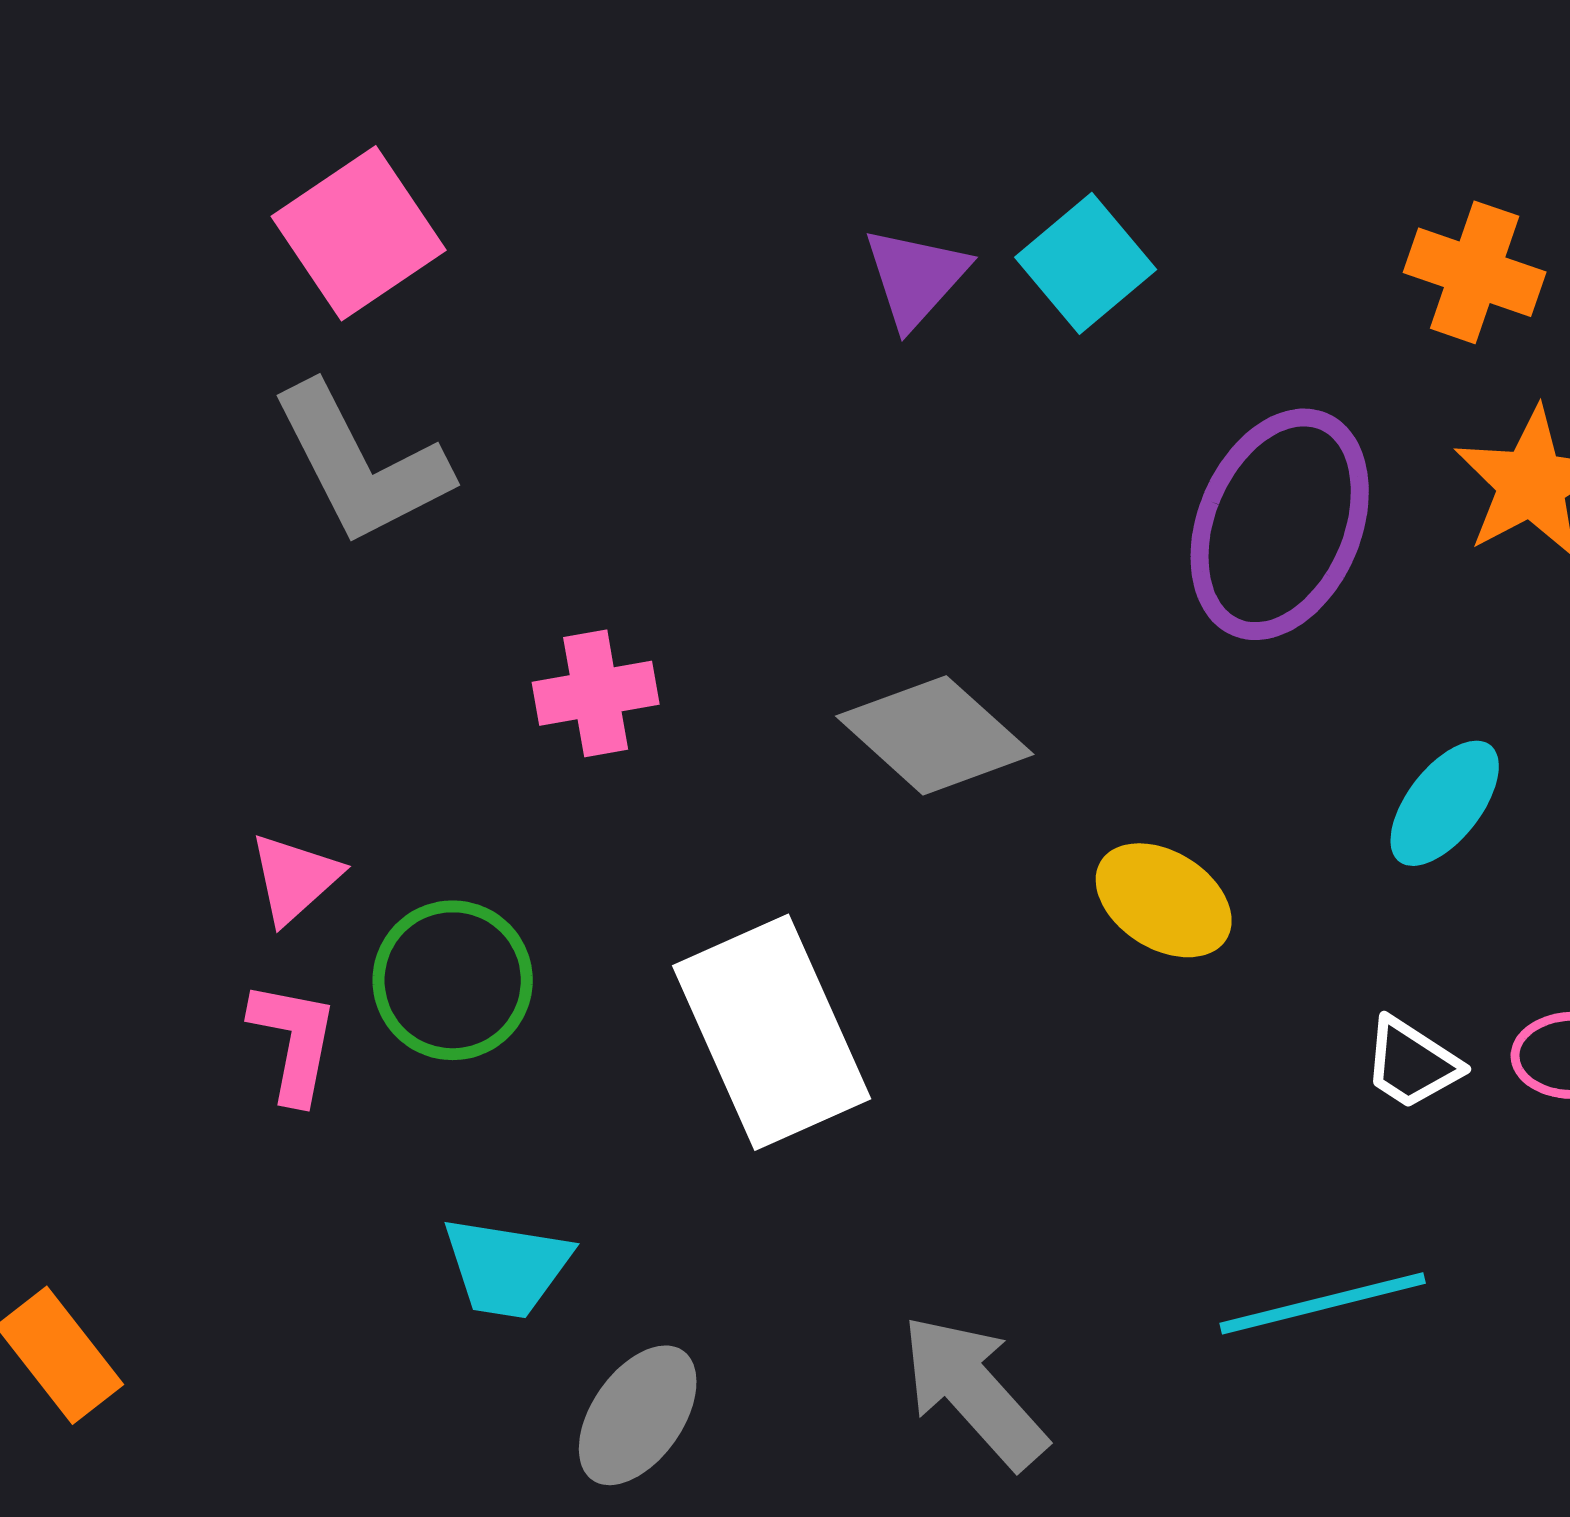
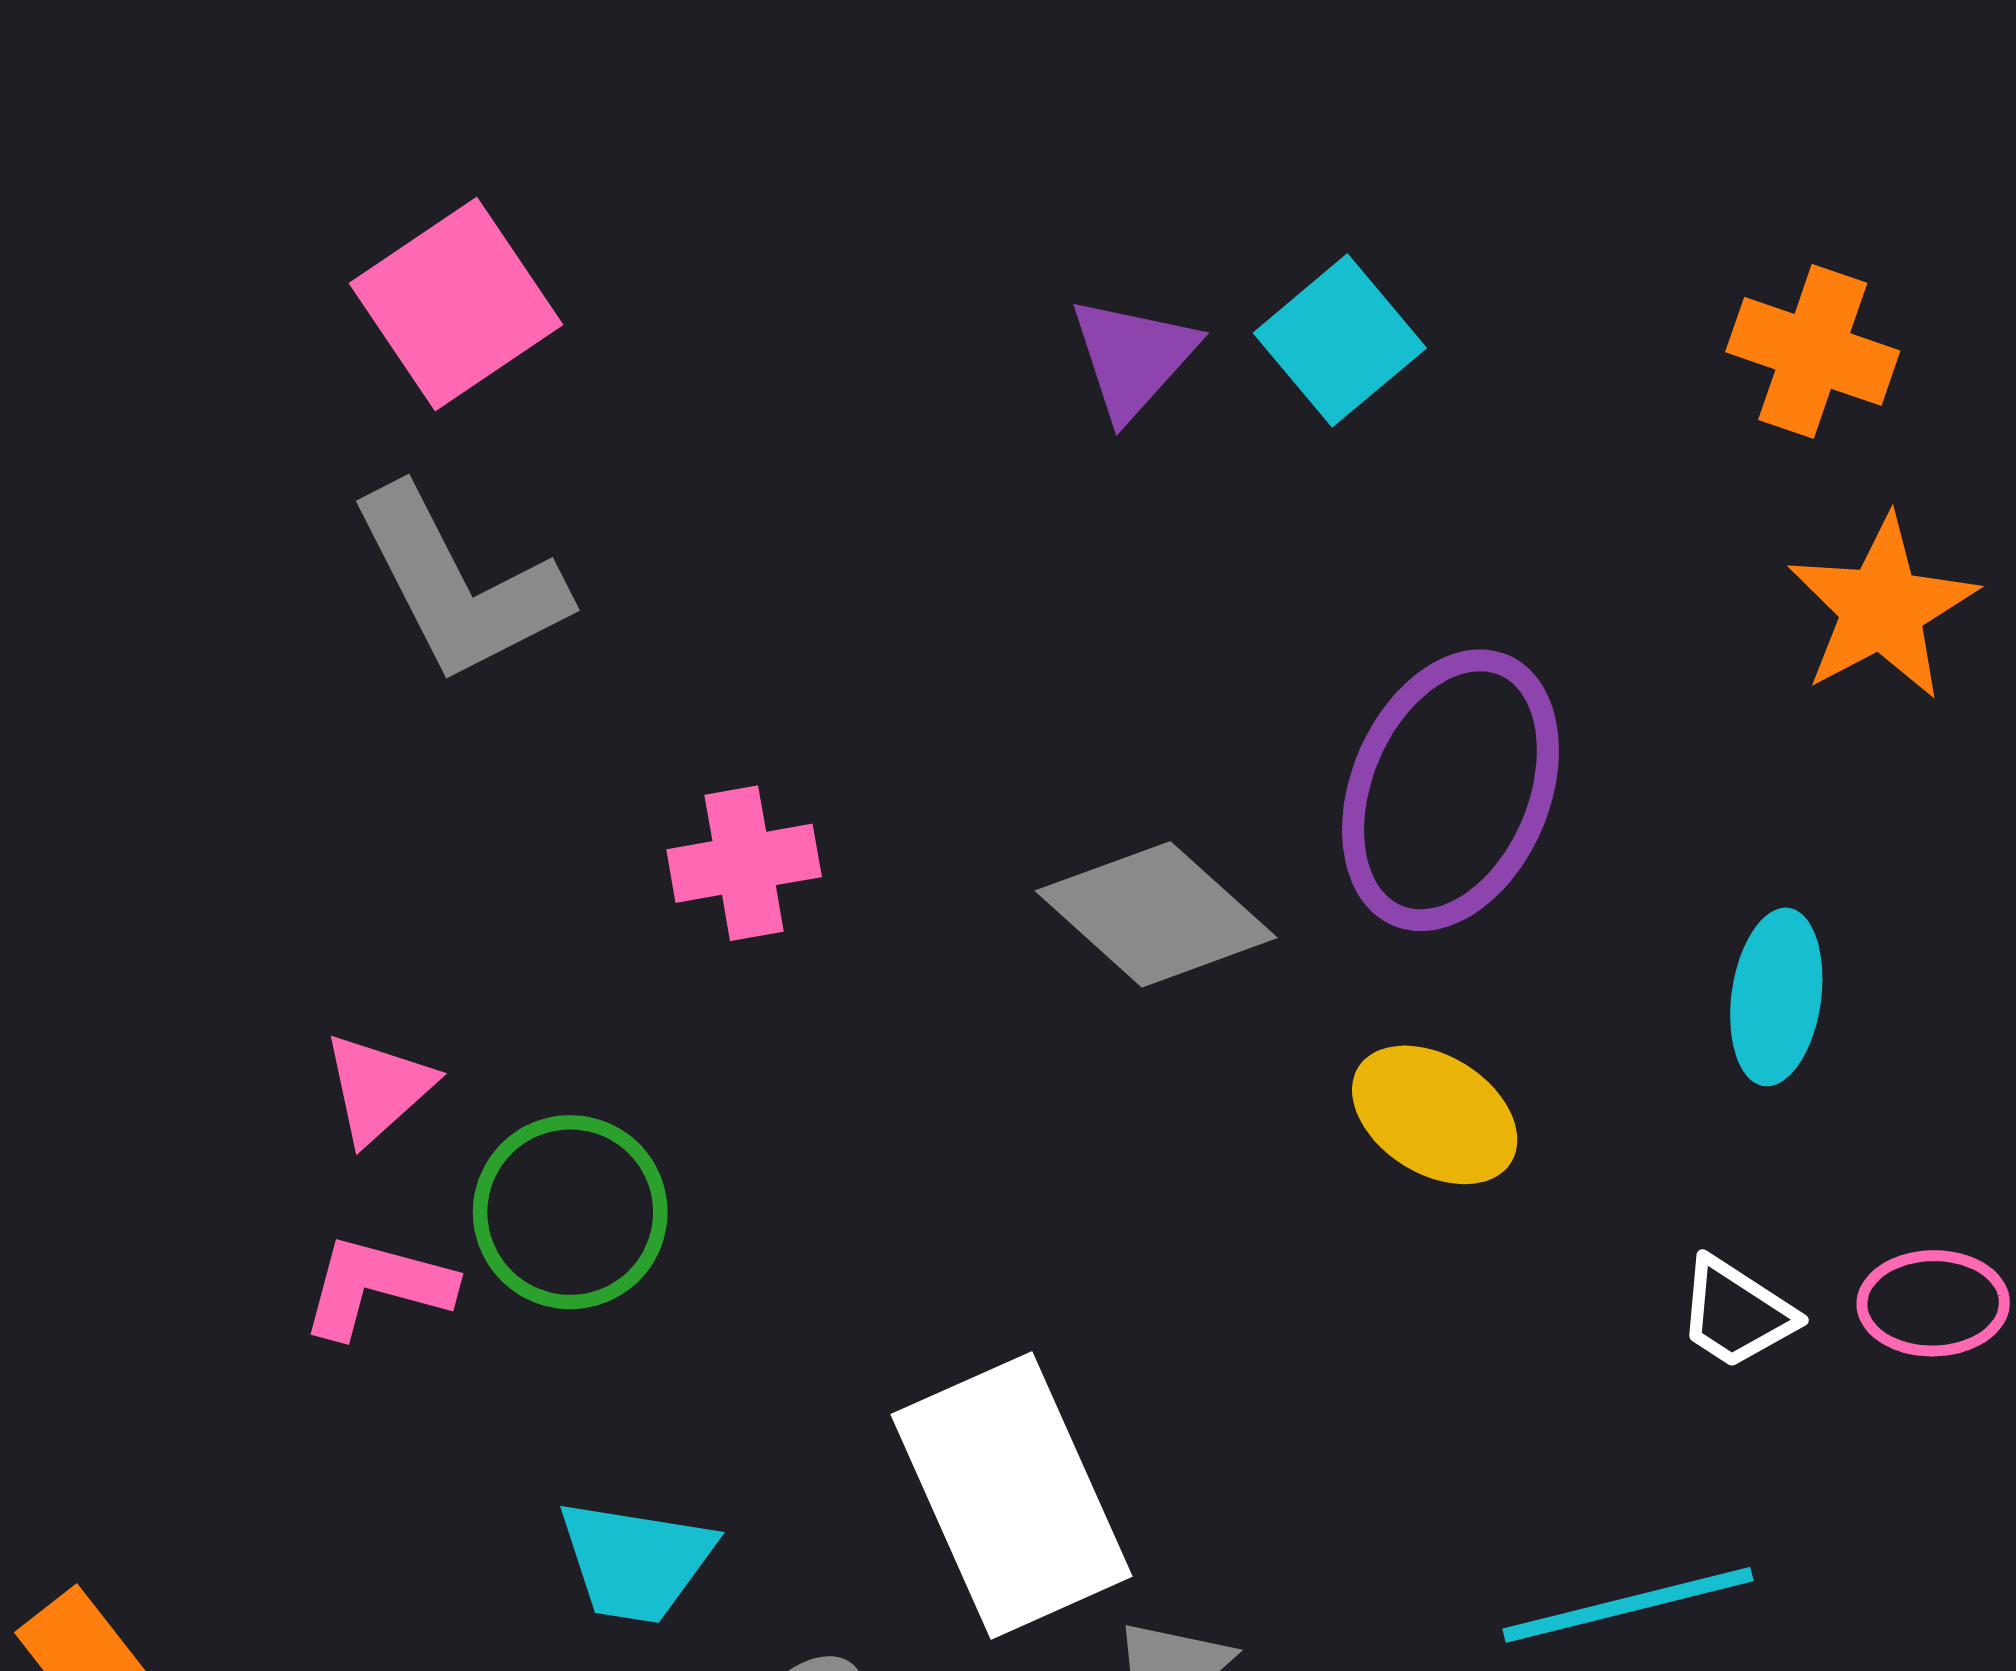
purple ellipse: (1280, 524) -> (1450, 790), moved
cyan ellipse: (1445, 803) -> (1776, 997), turned -30
white rectangle: (772, 1032) -> (1012, 1495), moved
pink L-shape: (294, 1041) -> (377, 1286), turned -86

